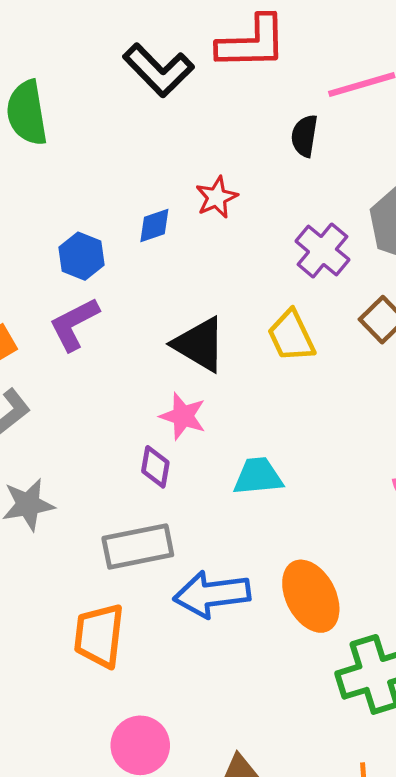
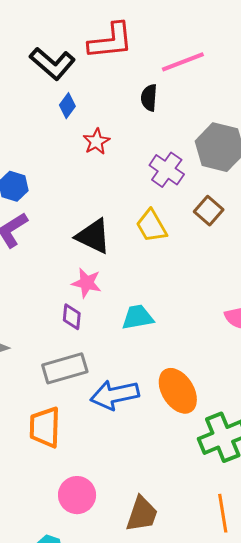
blue diamond: (154, 225) -> (67, 106), moved, turned -30

